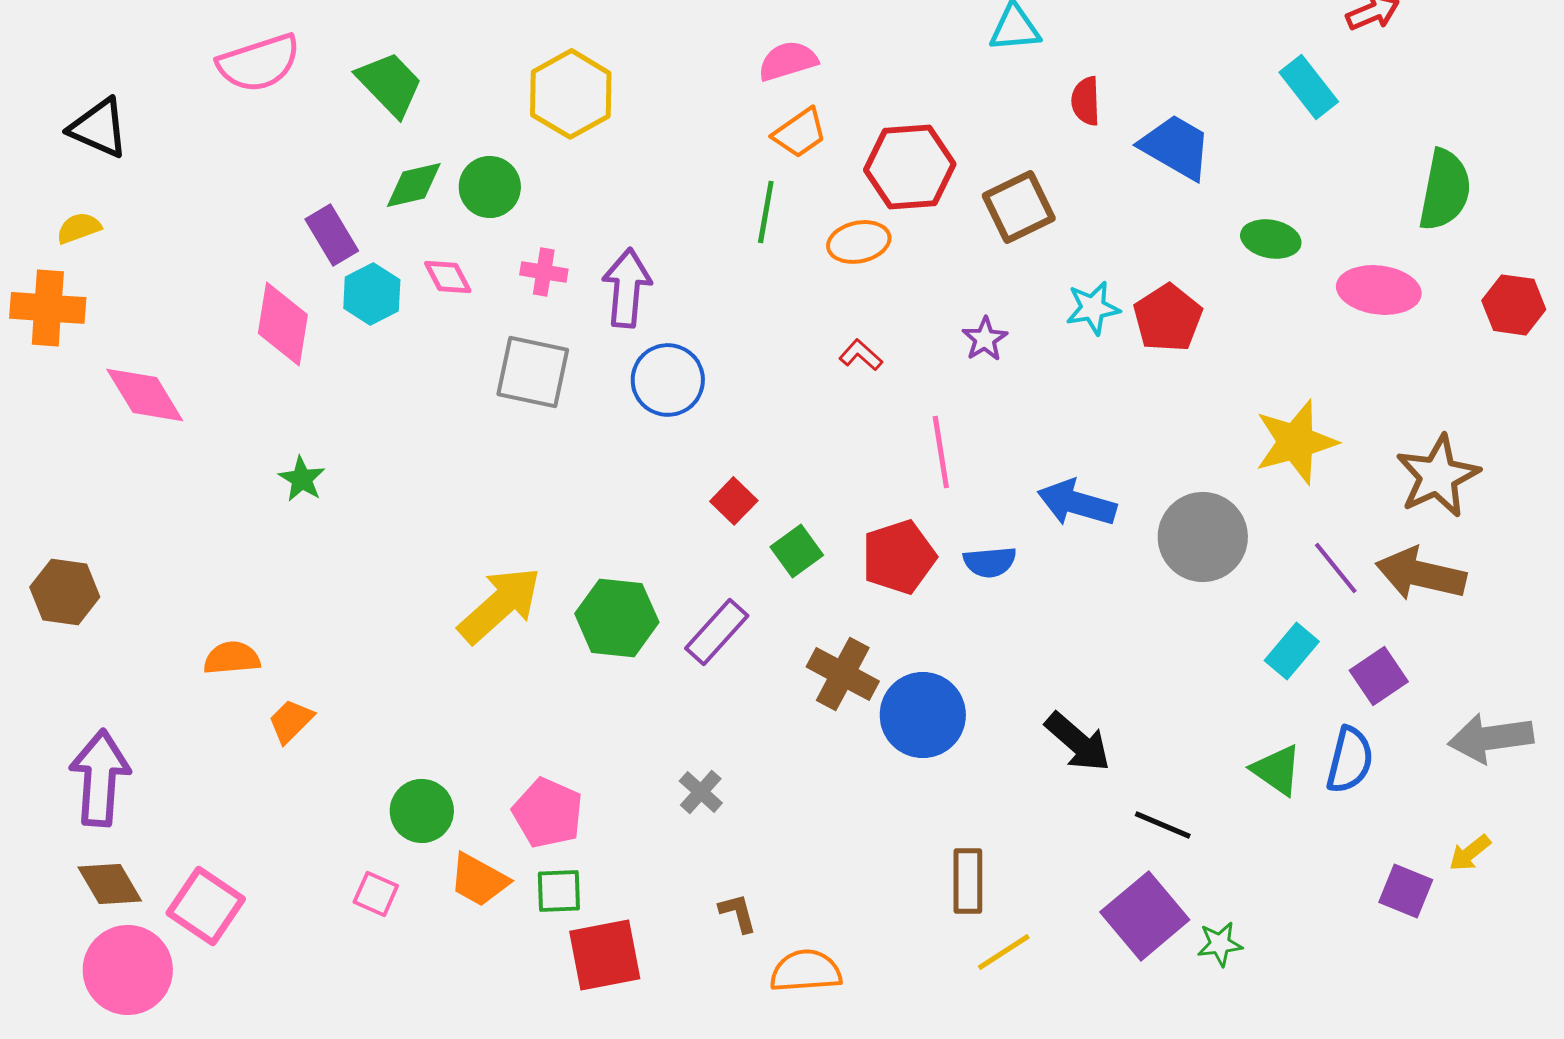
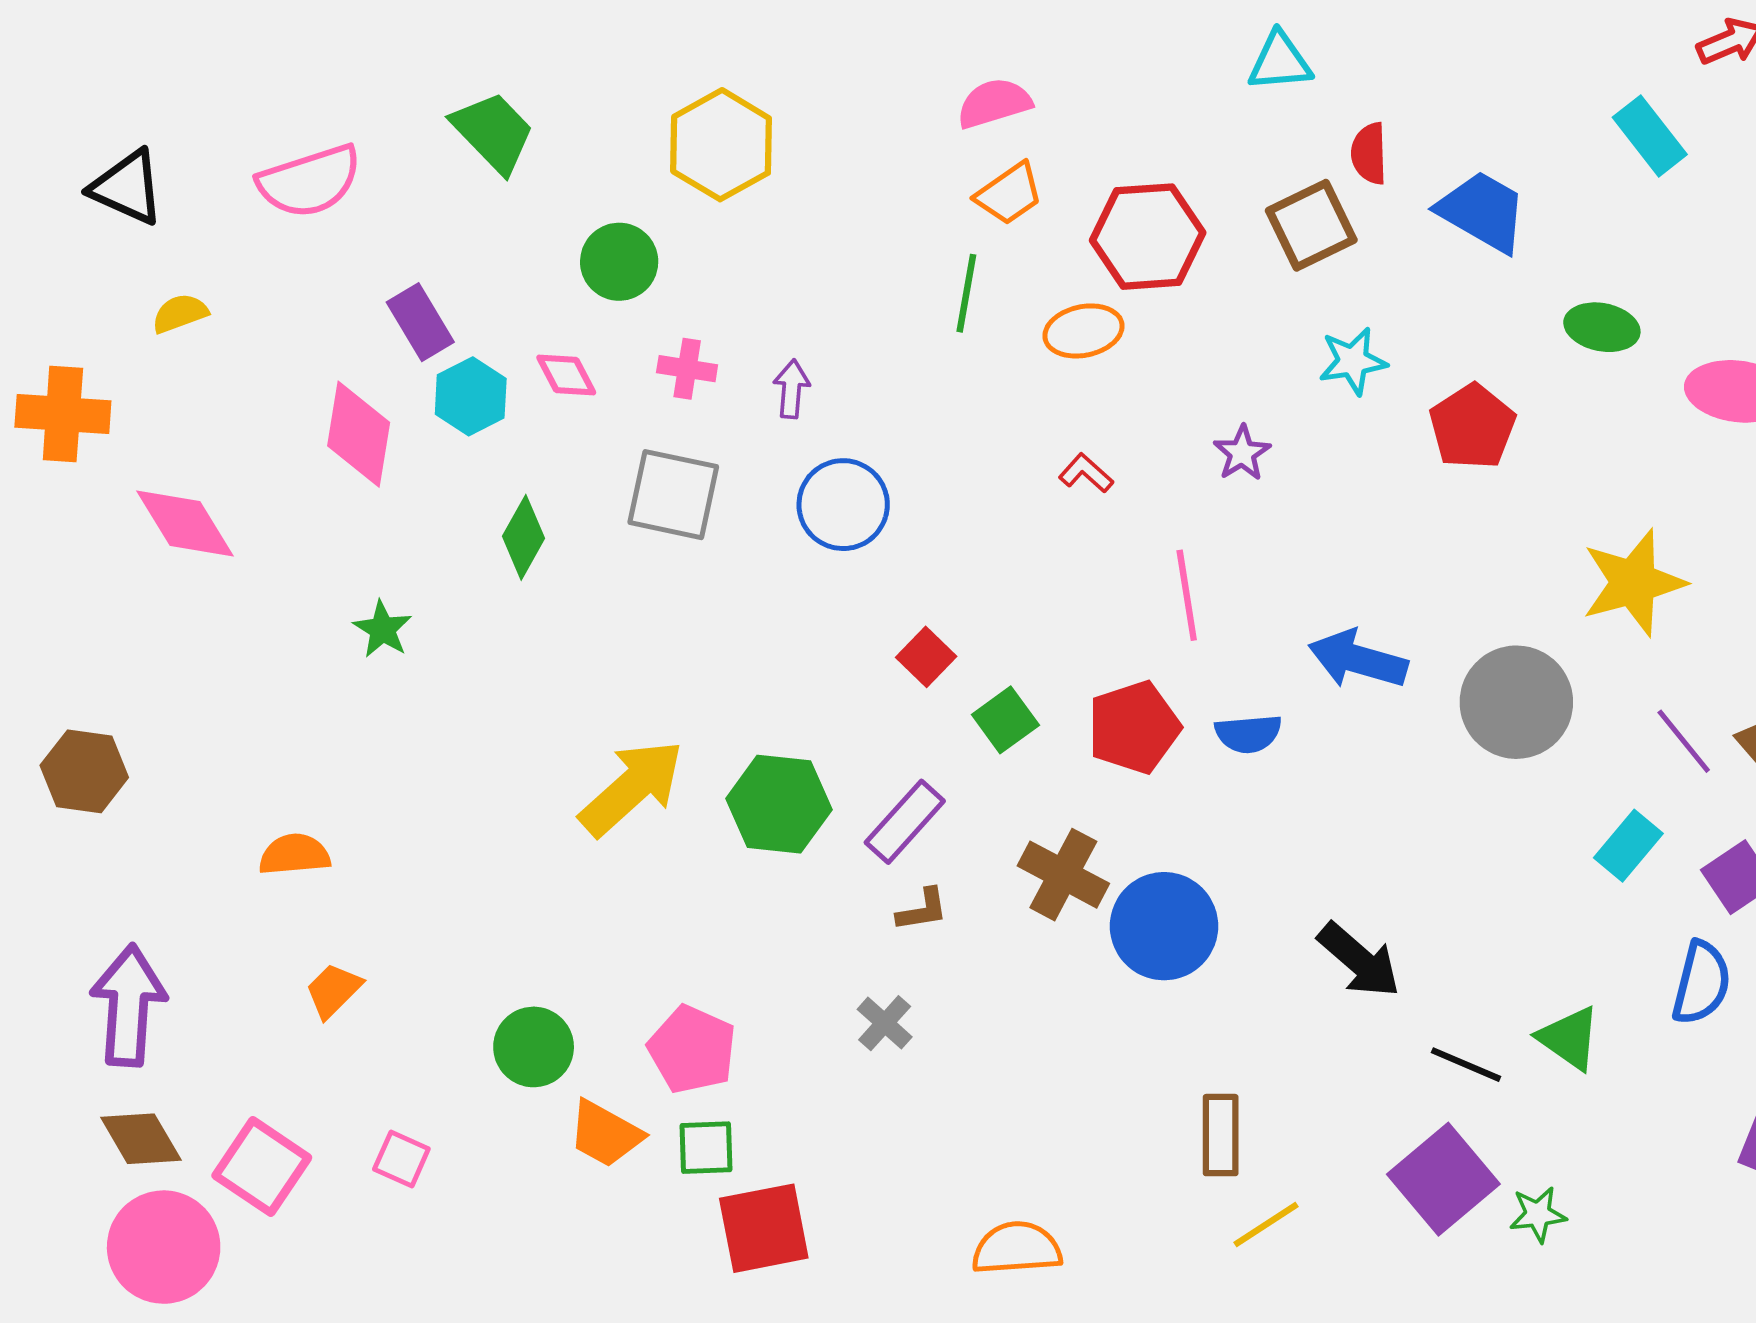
pink semicircle: (259, 63) -> (310, 181), moved
green diamond: (414, 185) -> (523, 537), moved, turned -48
brown square: (1019, 207) -> (1311, 225), moved
yellow semicircle: (79, 228) -> (180, 313), moved
purple arrow: (627, 288) -> (792, 389), size x0.6
cyan star: (1093, 308) -> (1353, 361), moved
orange trapezoid: (291, 721) -> (333, 990), moved
green triangle: (1277, 770) -> (1569, 1038), moved
pink square: (376, 894) -> (401, 1159), moved
brown L-shape: (738, 913) -> (922, 910), moved, turned 96

